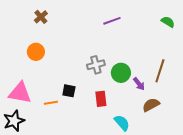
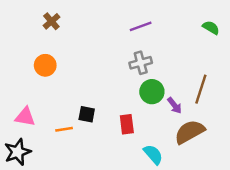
gray cross: (96, 65) -> (141, 63), moved
pink triangle: (20, 93) -> (25, 117), size x0.7
brown semicircle: (151, 105) -> (190, 132), size x1.4

